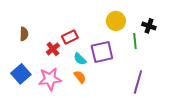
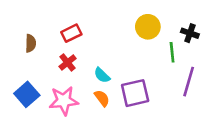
red rectangle: (70, 37) -> (71, 33), moved
purple square: (102, 52) -> (135, 93), moved
purple line: (138, 82) -> (189, 82), moved

